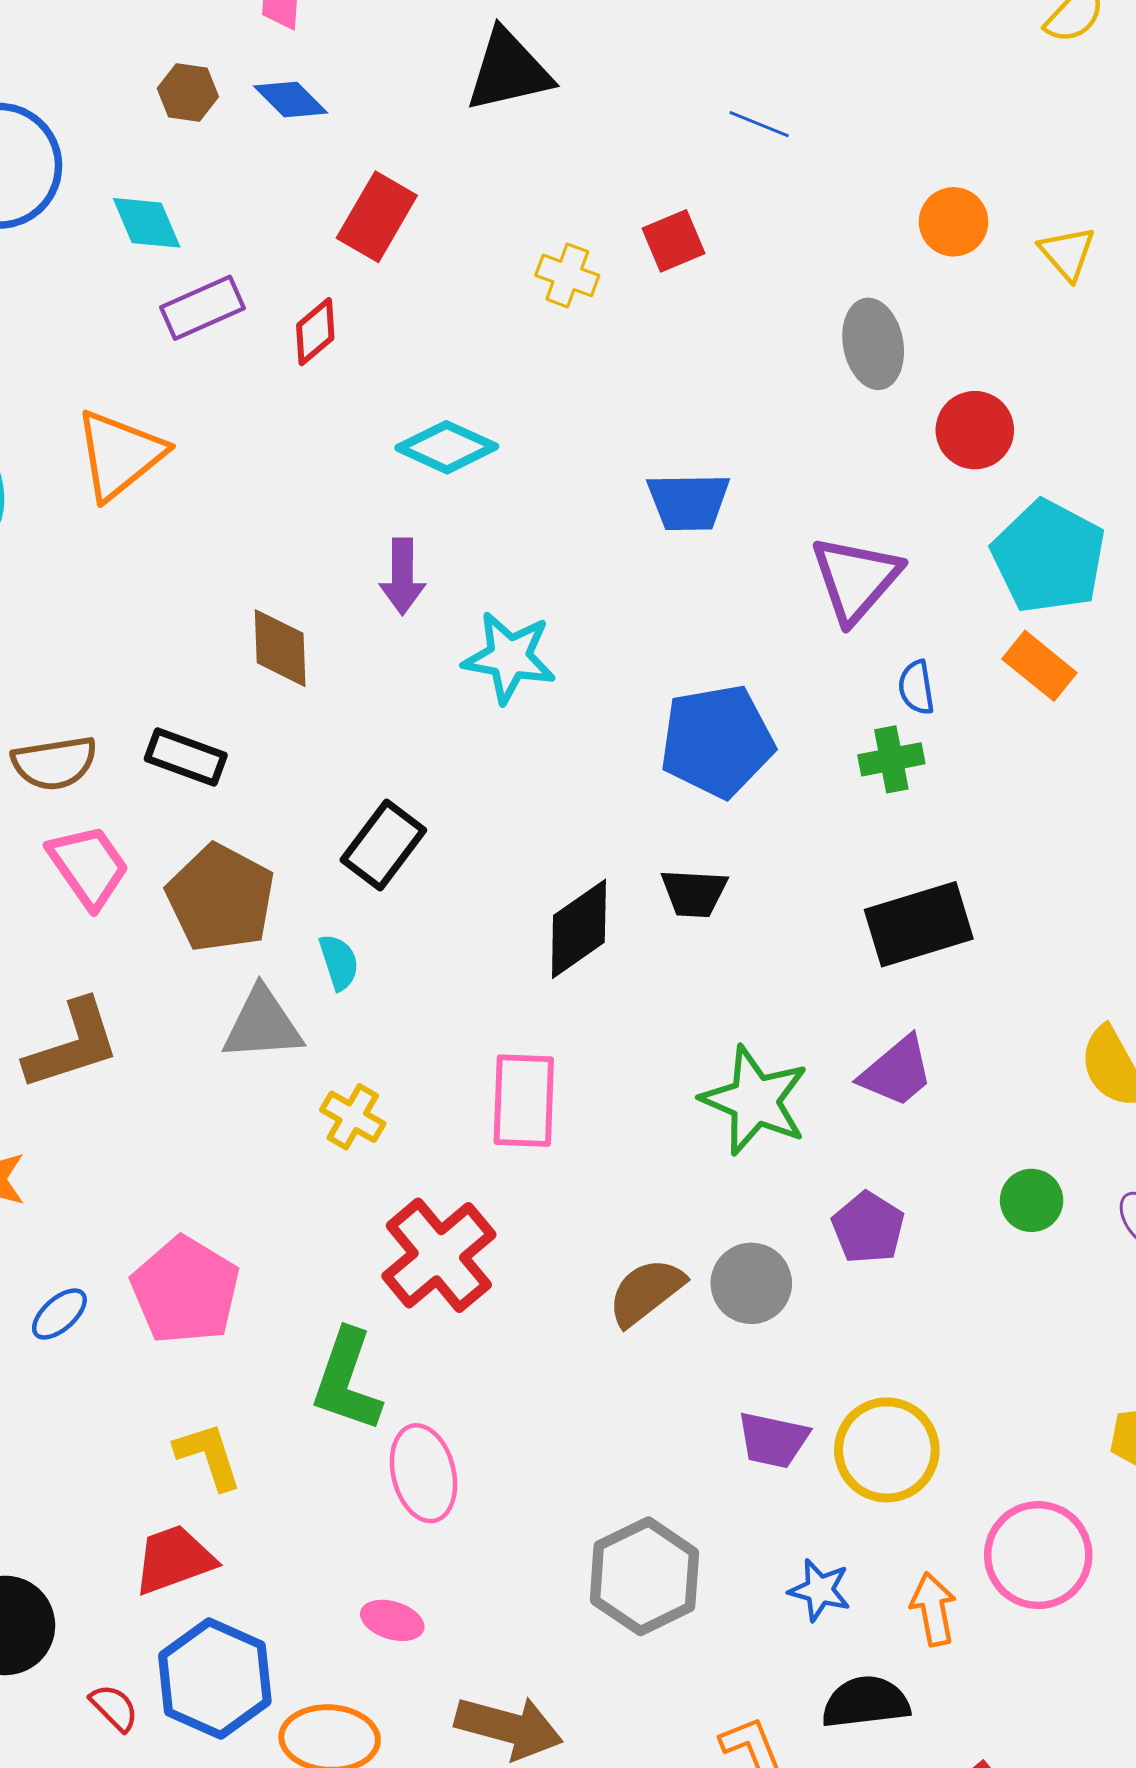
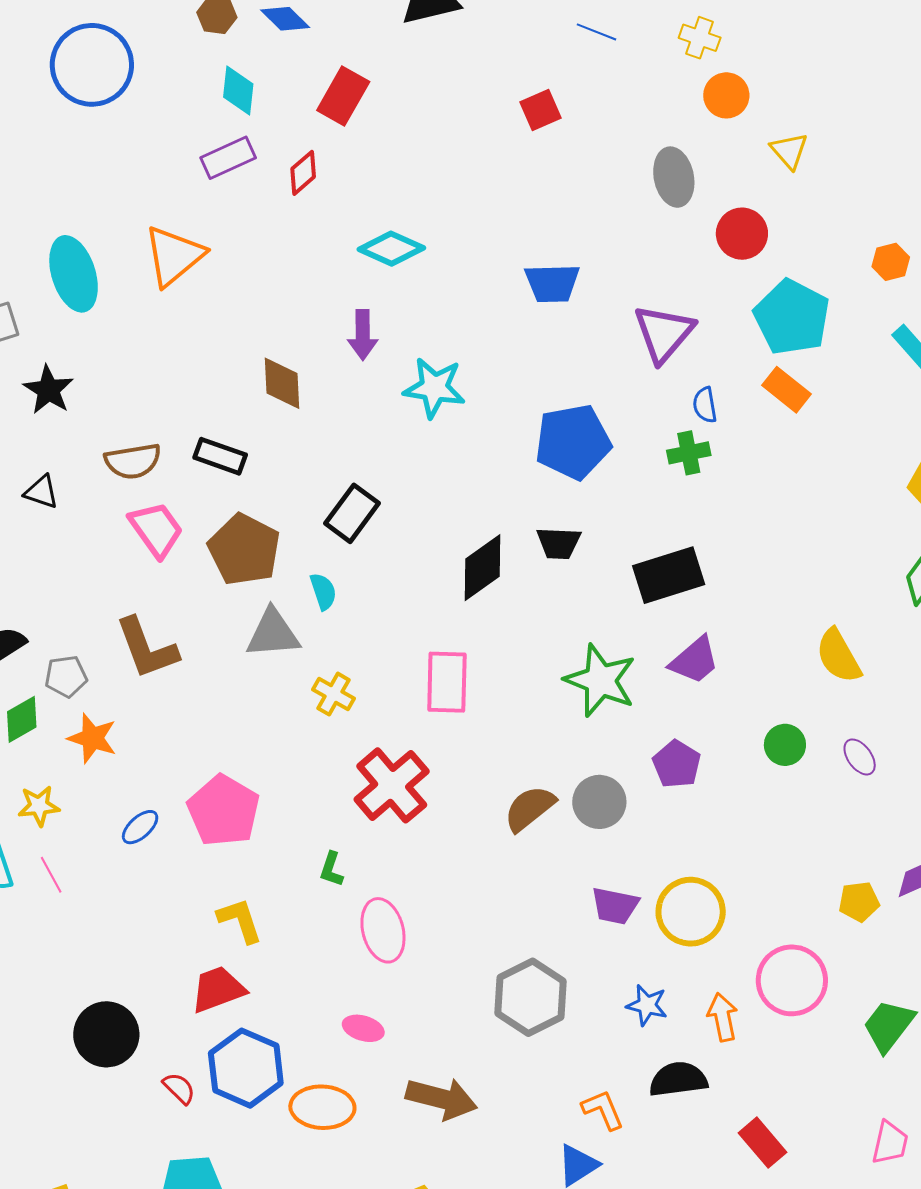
cyan diamond: (147, 223) -> (238, 90), moved, turned 30
yellow triangle: (1067, 253) -> (789, 151), moved
yellow cross: (567, 275) -> (700, 38), moved
black rectangle: (919, 924) -> (669, 575), moved
brown L-shape: (72, 1045) -> (147, 648), turned 88
green L-shape: (347, 1381) -> (331, 869), size x0.5

